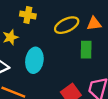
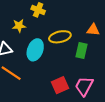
yellow ellipse: (67, 25) -> (60, 37), moved

